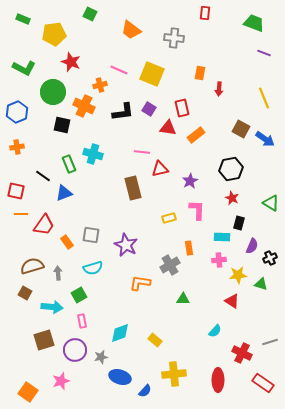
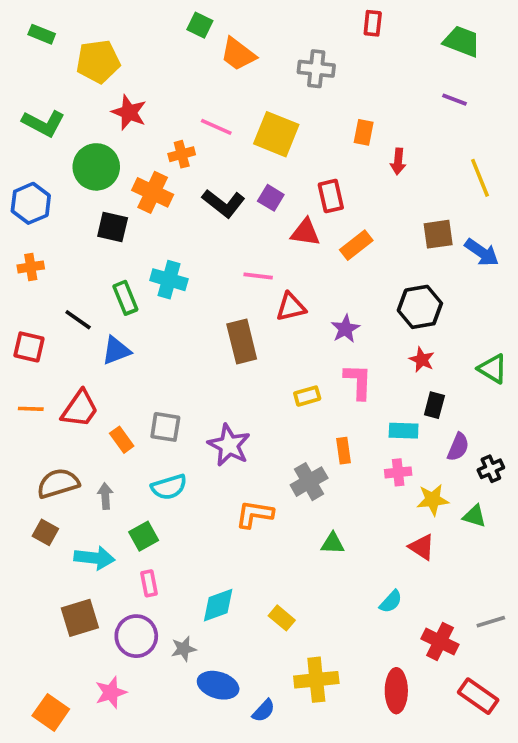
green square: (90, 14) -> (200, 25), moved
purple line: (264, 53) -> (454, 100), moved
black L-shape: (123, 112) -> (224, 203), turned 45
brown square: (241, 129) -> (438, 234), turned -36
orange line: (21, 214) -> (31, 409), moved

